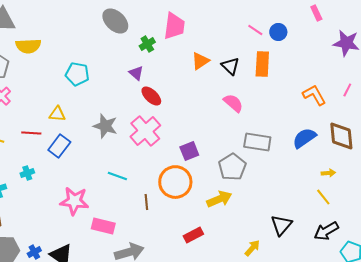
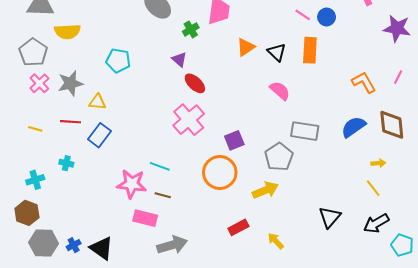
gray star: (105, 126) -> (70, 83), moved, turned -30
cyan cross: (27, 173) -> (66, 163), turned 32
pink star: (74, 201) -> (132, 184), moved
brown line: (146, 202) -> (163, 195), moved, turned -70
yellow arrow: (252, 248) -> (276, 241), moved, turned -84

